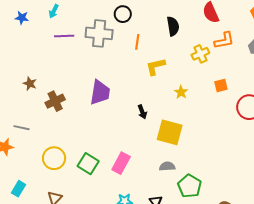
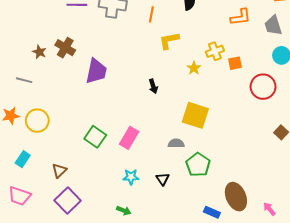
yellow cross: (200, 54) -> (215, 51), moved
purple trapezoid: (100, 92) -> (96, 71), moved
brown cross: (55, 101) -> (65, 48), moved, turned -36
gray line: (22, 128) -> (24, 80), moved
yellow square: (170, 132) -> (195, 115), moved
yellow circle: (54, 158) -> (37, 121), moved

